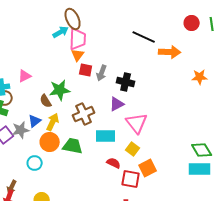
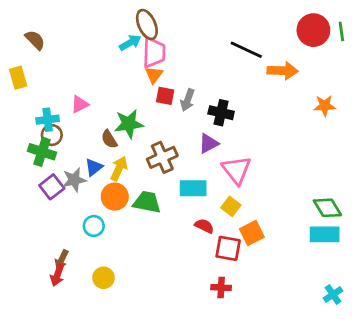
red circle: (192, 23) -> (313, 30), size x1.5

